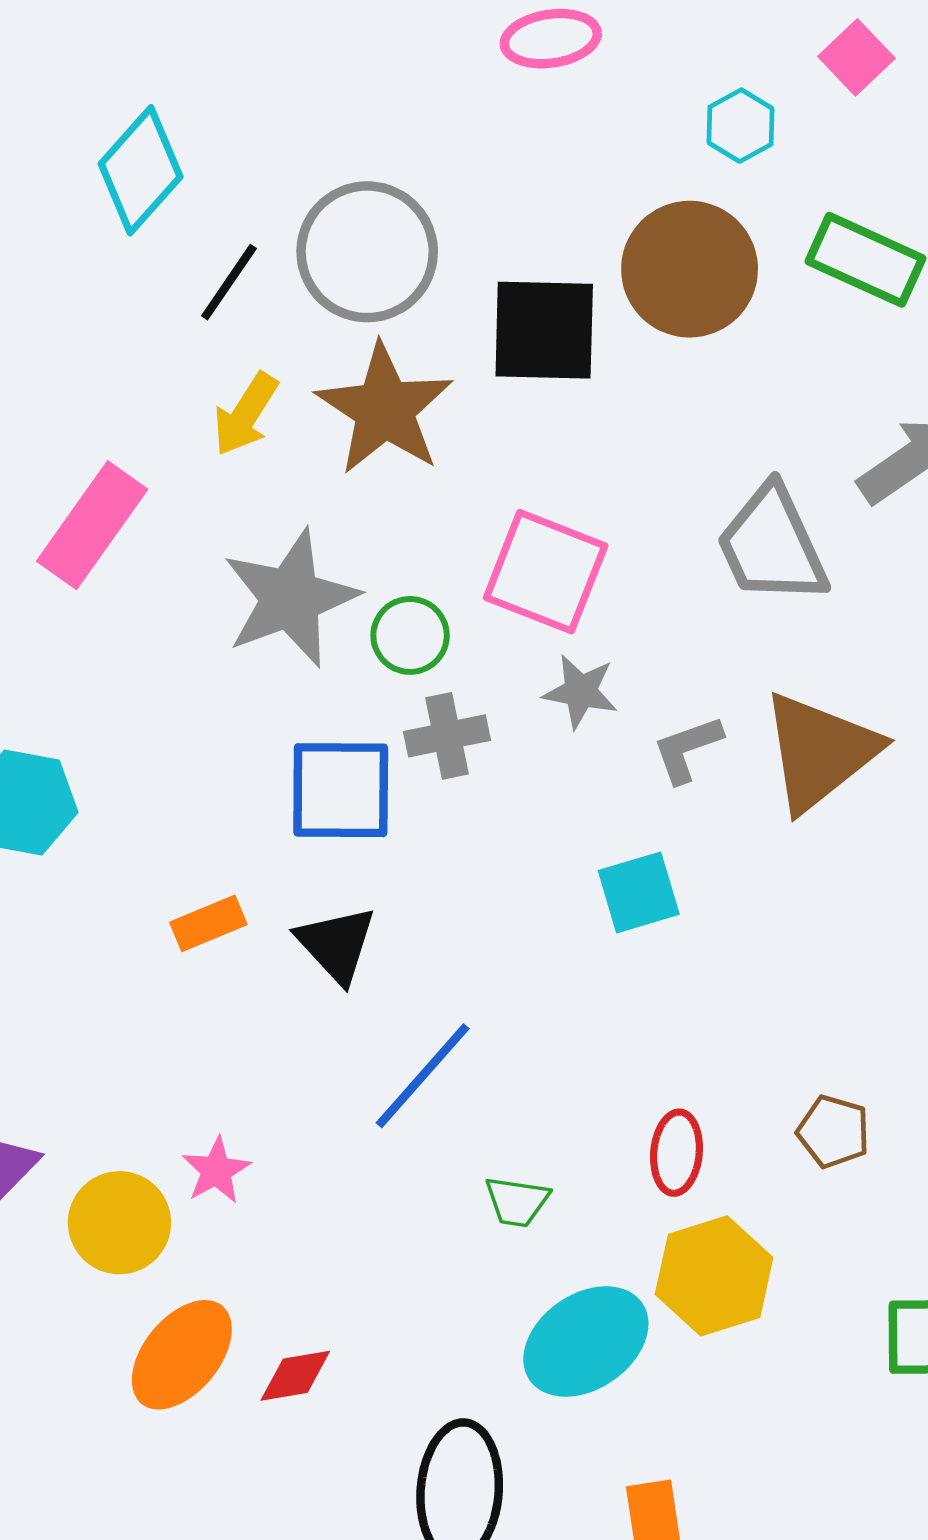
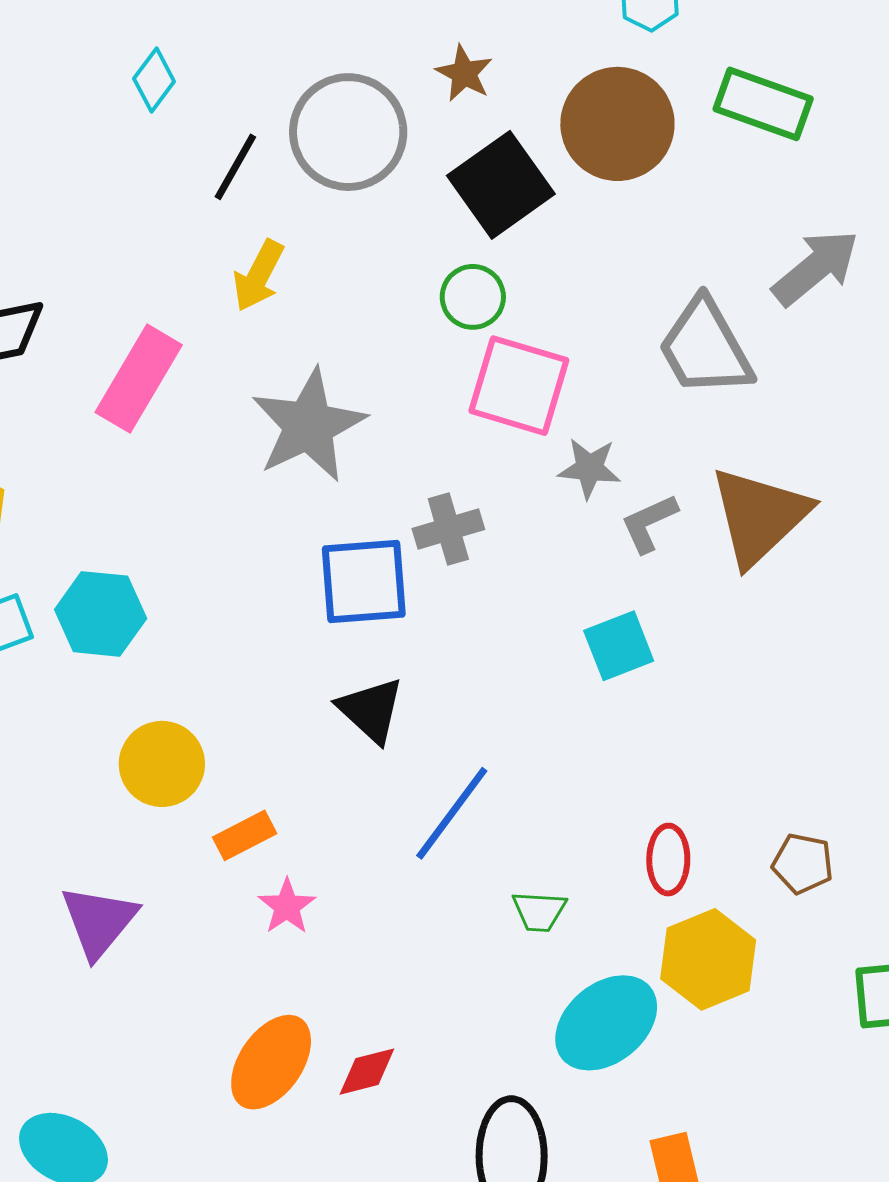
cyan diamond: (141, 170) -> (154, 80), size x0.6
black square: (544, 330) -> (501, 185), turned -32
brown star: (385, 409) -> (464, 73), moved, size x0.5
green circle: (410, 635) -> (473, 297), moved
gray star: (580, 691) -> (589, 468), moved
orange rectangle: (208, 923) -> (245, 835), moved
brown pentagon: (833, 1132) -> (803, 864), moved
yellow circle: (119, 1223) -> (162, 764), moved

